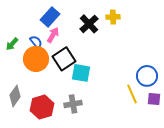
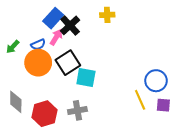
yellow cross: (113, 17) -> (107, 15), moved
black cross: (89, 24) -> (70, 25), moved
blue semicircle: (36, 42) -> (38, 45), turned 104
gray diamond: (15, 96) -> (16, 102), turned -35

